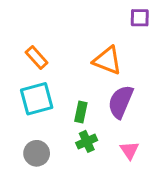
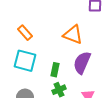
cyan square: (37, 99) -> (25, 61), turned 30

